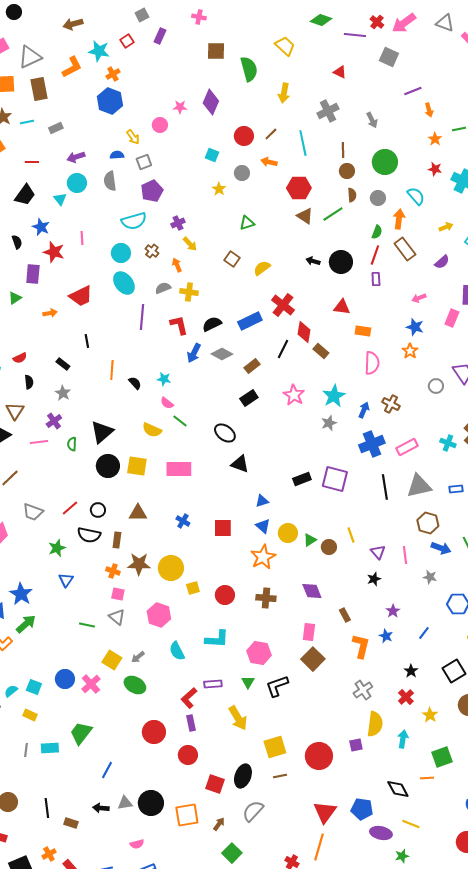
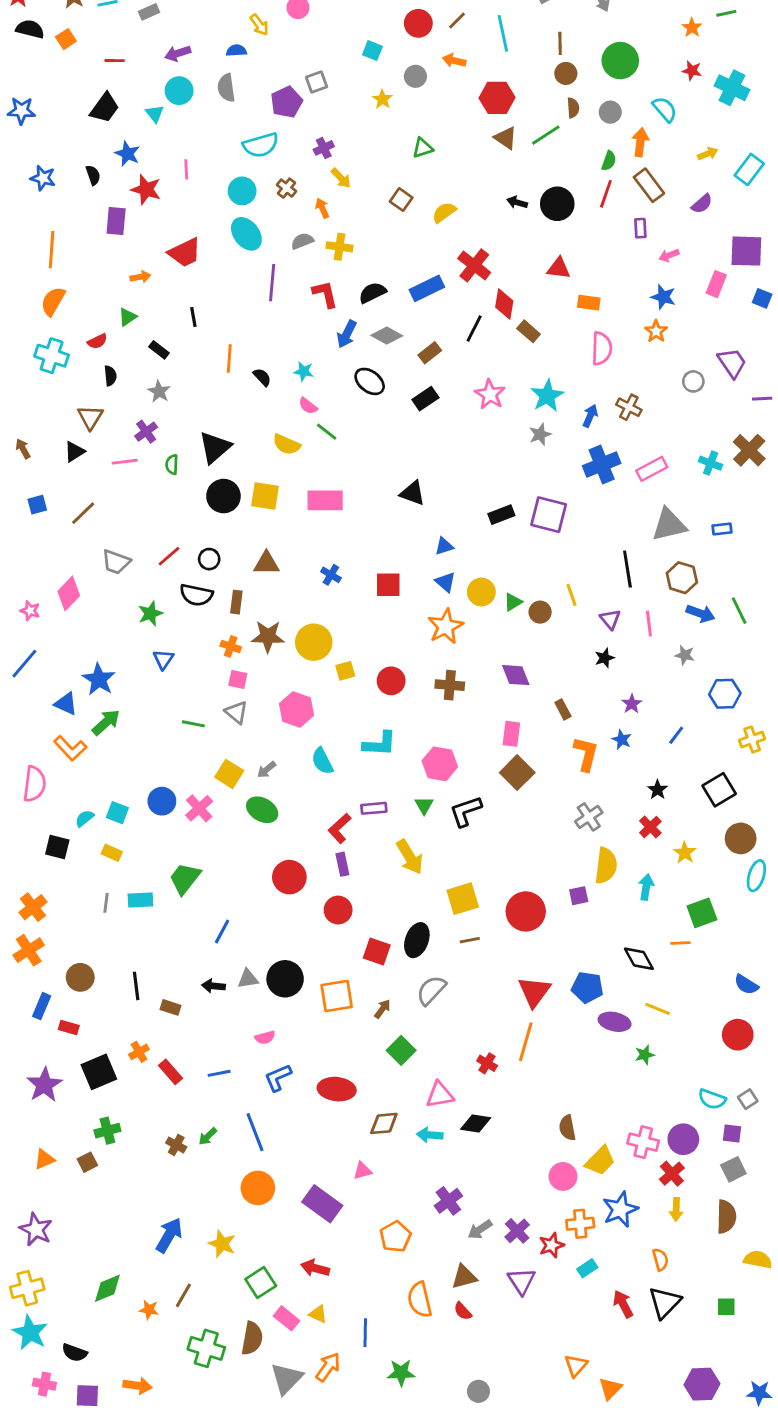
gray square: (144, 162) -> (317, 82), moved
purple rectangle: (376, 279) -> (640, 228), moved
green triangle: (15, 298) -> (127, 317), moved
black ellipse: (225, 433) -> (370, 381), moved
black line: (385, 487) -> (627, 569), moved

